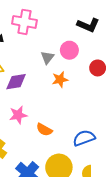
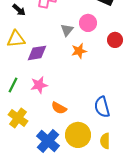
orange semicircle: (44, 130) -> (59, 108), moved
blue semicircle: (84, 138) -> (102, 107), turned -85

